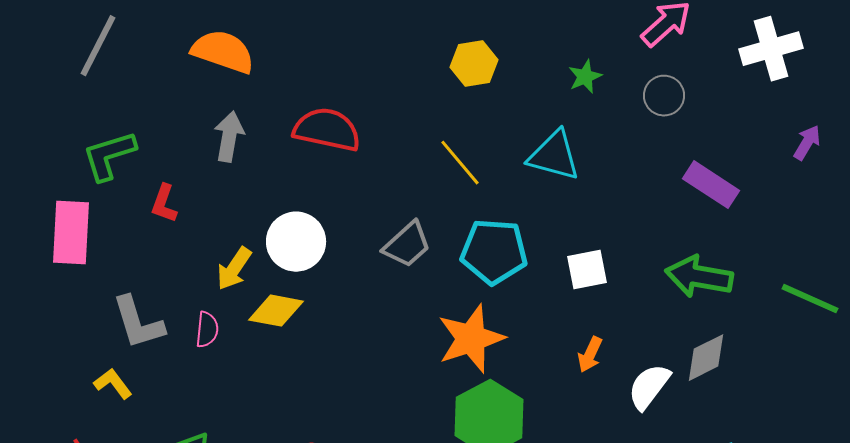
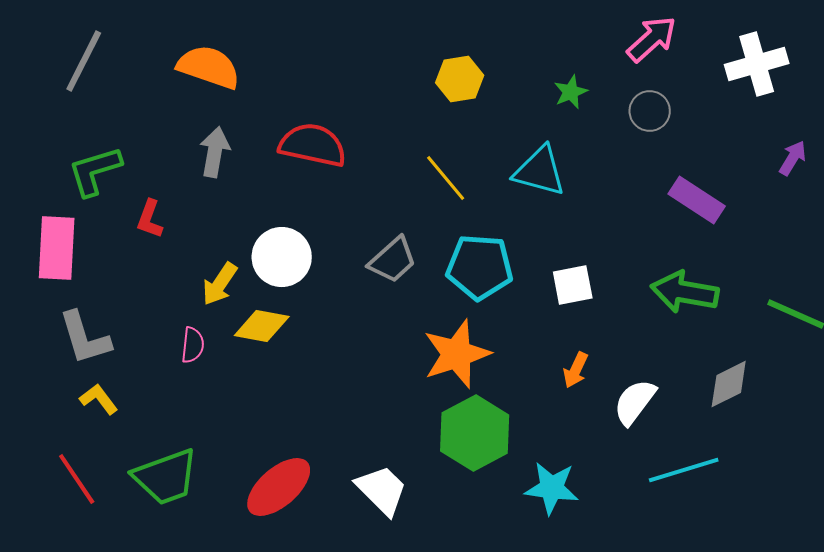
gray L-shape: (138, 323) -> (85, 338), moved
gray diamond: (706, 358) -> (729, 384), moved

